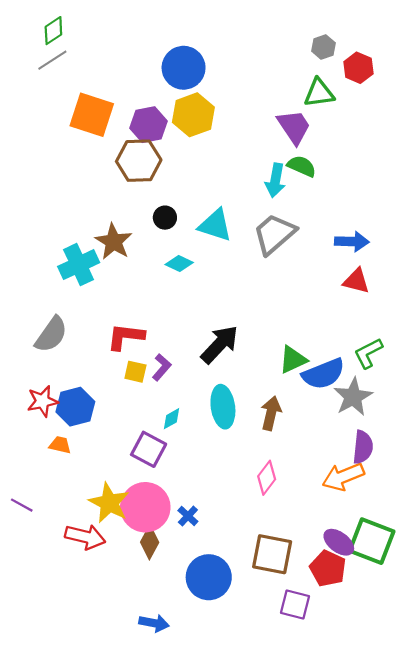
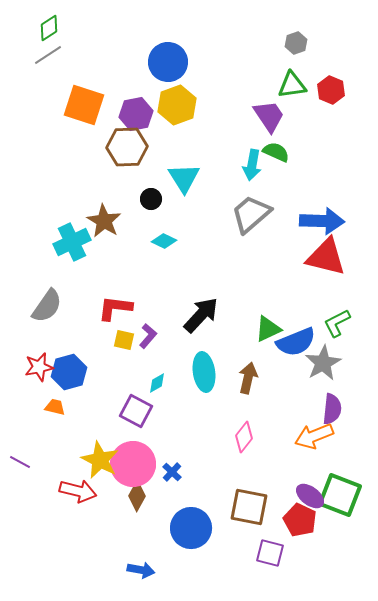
red hexagon: (358, 68) -> (331, 90), moved
cyan triangle: (215, 225) -> (184, 178), moved, turned 40
blue arrow: (352, 242) -> (322, 221), size x1.4
red triangle: (356, 281) -> (326, 257), size x1.6

